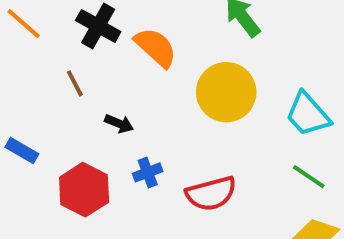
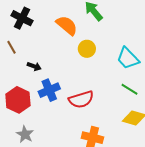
orange semicircle: (156, 47) -> (67, 25), moved
yellow circle: (226, 92) -> (87, 49), size x0.6
blue cross: (148, 172) -> (49, 90), size x1.5

